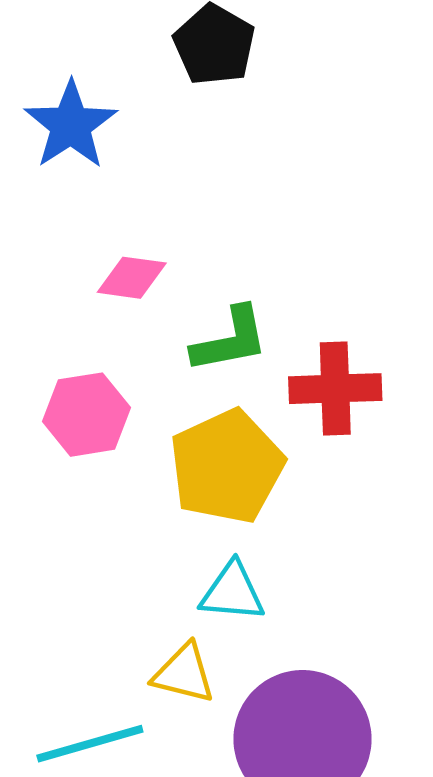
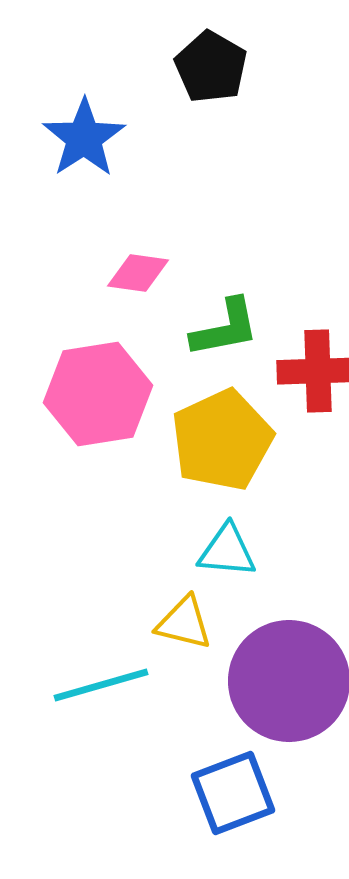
pink hexagon: (87, 415) -> (98, 394), size x1.4

